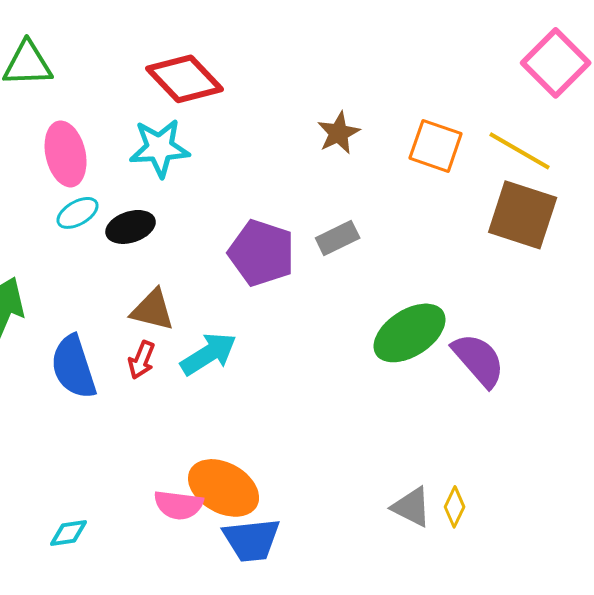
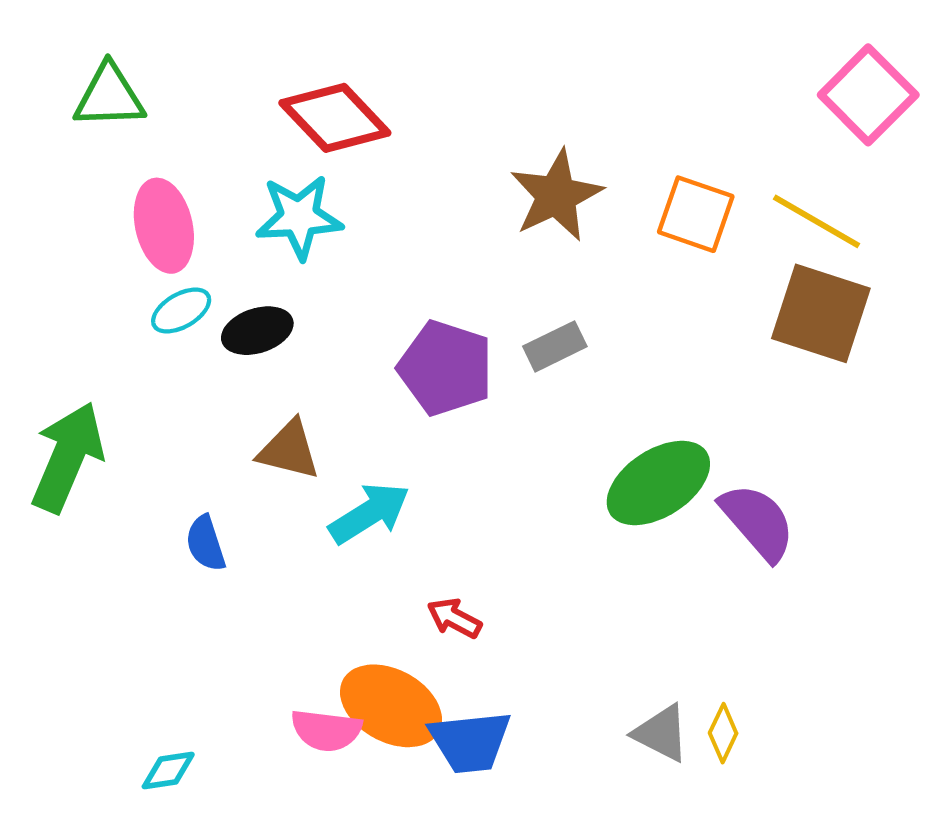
brown star: (339, 133) -> (556, 196), size x1.5
red arrow: (142, 360) -> (454, 618), moved, turned 96
blue semicircle: (74, 367) -> (206, 543), moved, size x0.6
blue trapezoid: (252, 540) -> (470, 742), moved

